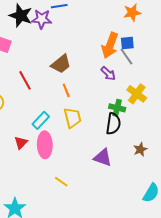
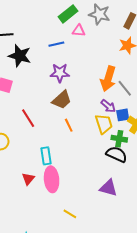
purple star: (42, 19) -> (60, 73), moved
blue square: (127, 43) -> (123, 115), moved
yellow trapezoid: (73, 118) -> (104, 124), moved
cyan rectangle: (41, 120) -> (46, 156), turned -48
black semicircle: (113, 124) -> (117, 154), turned -70

